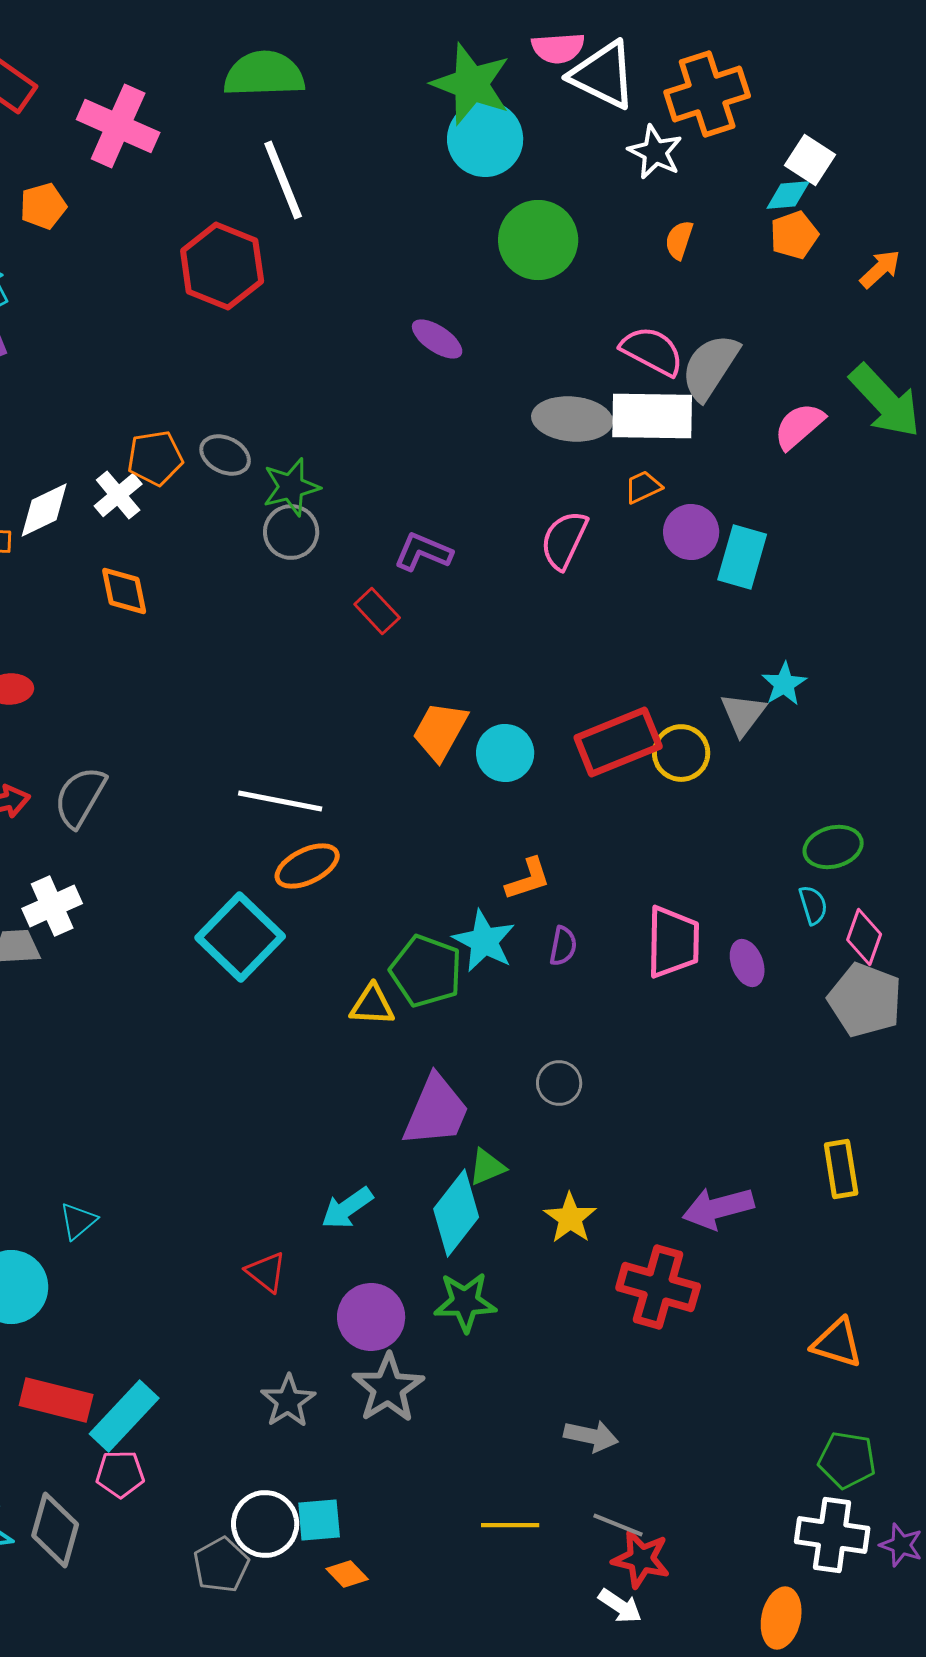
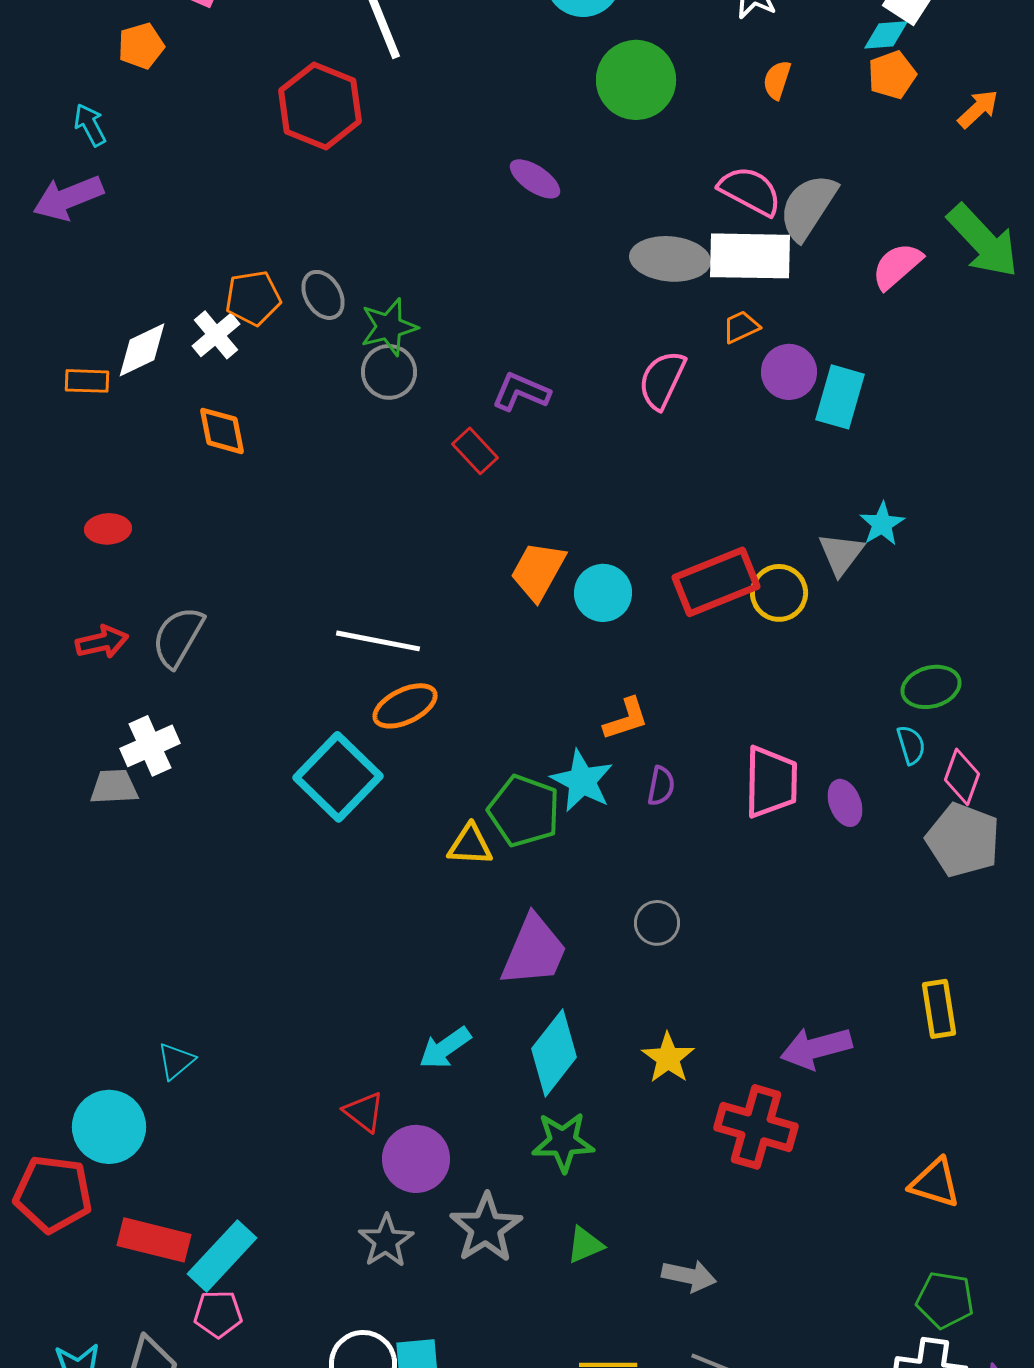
gray ellipse: (225, 455) -> (323, 295), turned 33
green triangle: (487, 1167) -> (585, 1245), moved
purple circle: (371, 1317) -> (416, 1159), moved

